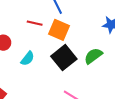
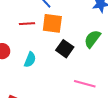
black square: (64, 58) -> (65, 49), size x0.7

